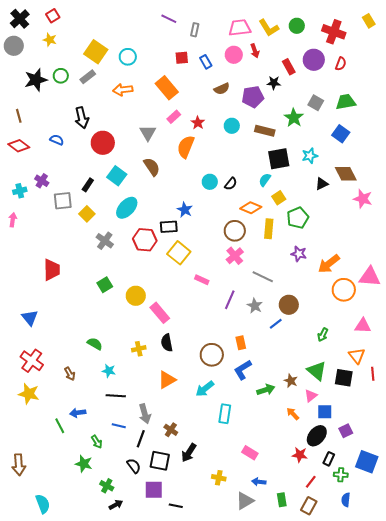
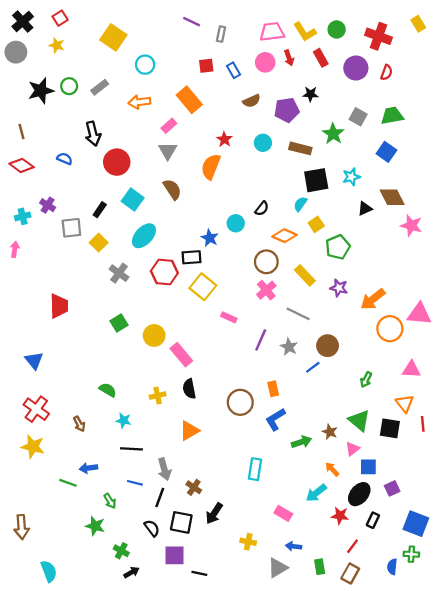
yellow square: (96, 52) -> (113, 37), moved
red rectangle: (289, 67) -> (321, 58), moved
pink rectangle: (174, 117) -> (169, 126), moved
cyan circle: (210, 182) -> (236, 223), moved
yellow rectangle: (269, 229) -> (305, 275), moved, turned -48
cyan arrow: (205, 389) -> (316, 493), moved
green line: (60, 426) -> (68, 483), turned -42
green cross: (341, 475) -> (411, 554), moved

